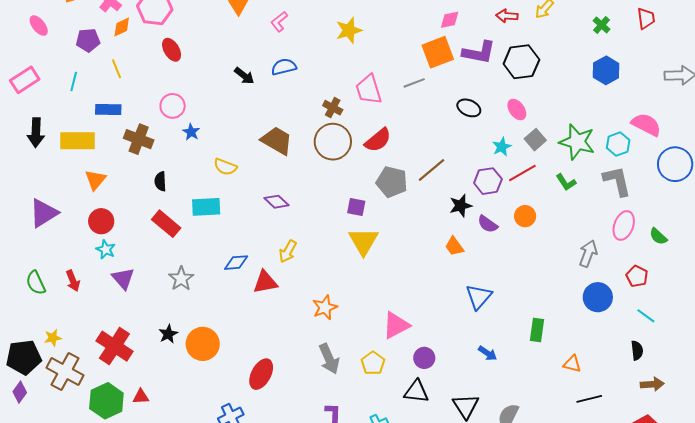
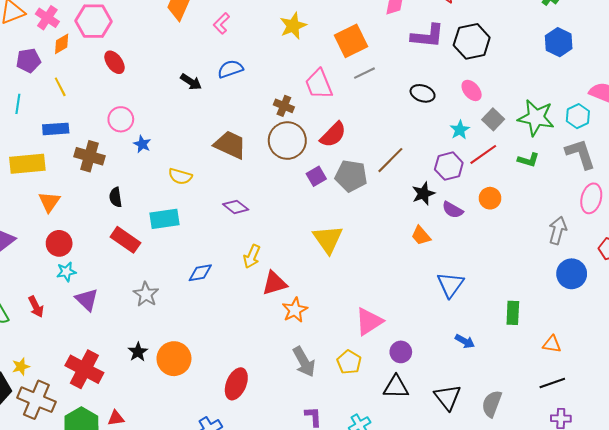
orange square: (438, 52) -> (351, 41), moved
green L-shape: (566, 182) -> (528, 160), turned -35
purple square: (356, 207) -> (316, 176), moved, turned -36
cyan star: (106, 249) -> (66, 272), turned -30
red triangle: (265, 282) -> (274, 283), moved
black line: (589, 399) -> (552, 383), moved

